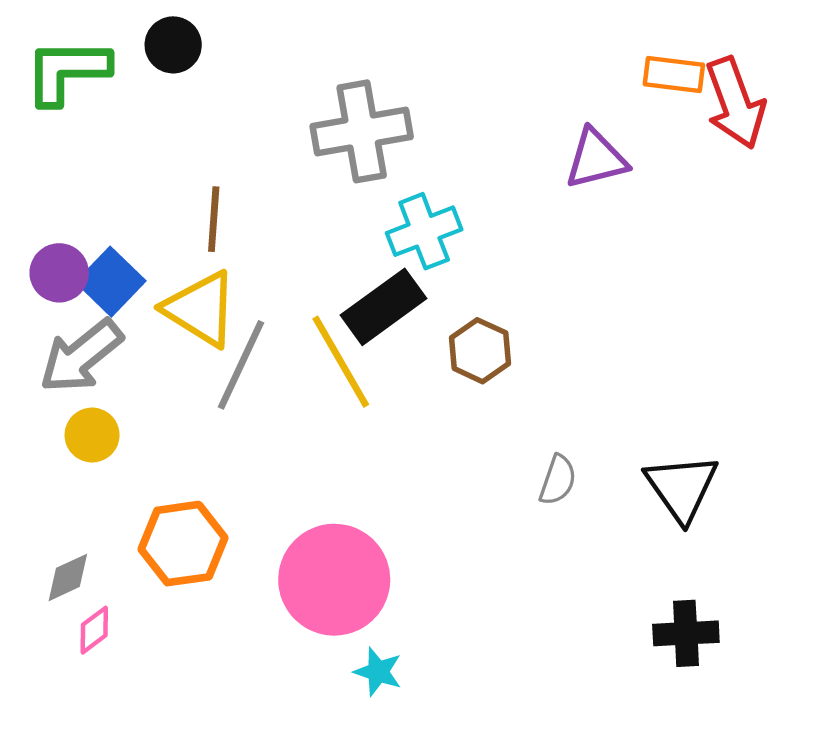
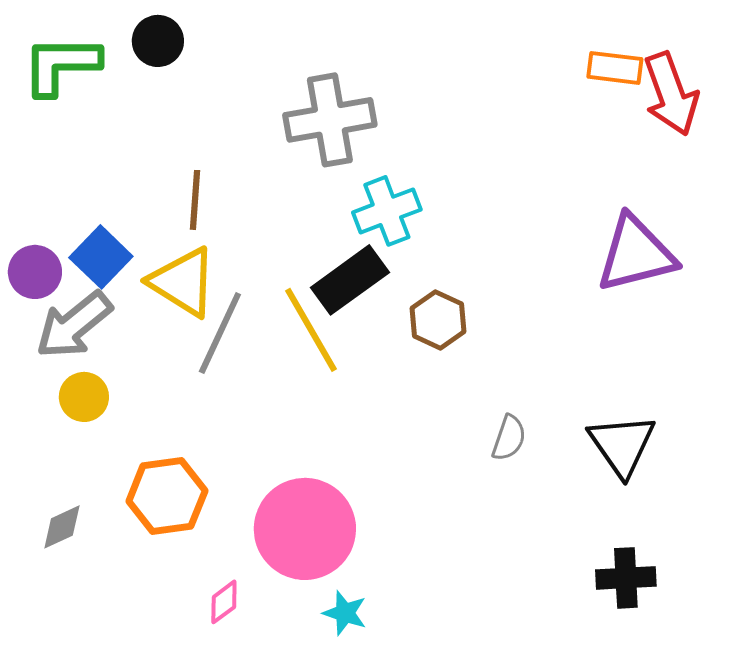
purple triangle: (596, 159) -> (636, 254), moved, size x1.4
purple circle: (59, 273) -> (35, 272), moved
pink diamond: (94, 630) -> (224, 602), moved

